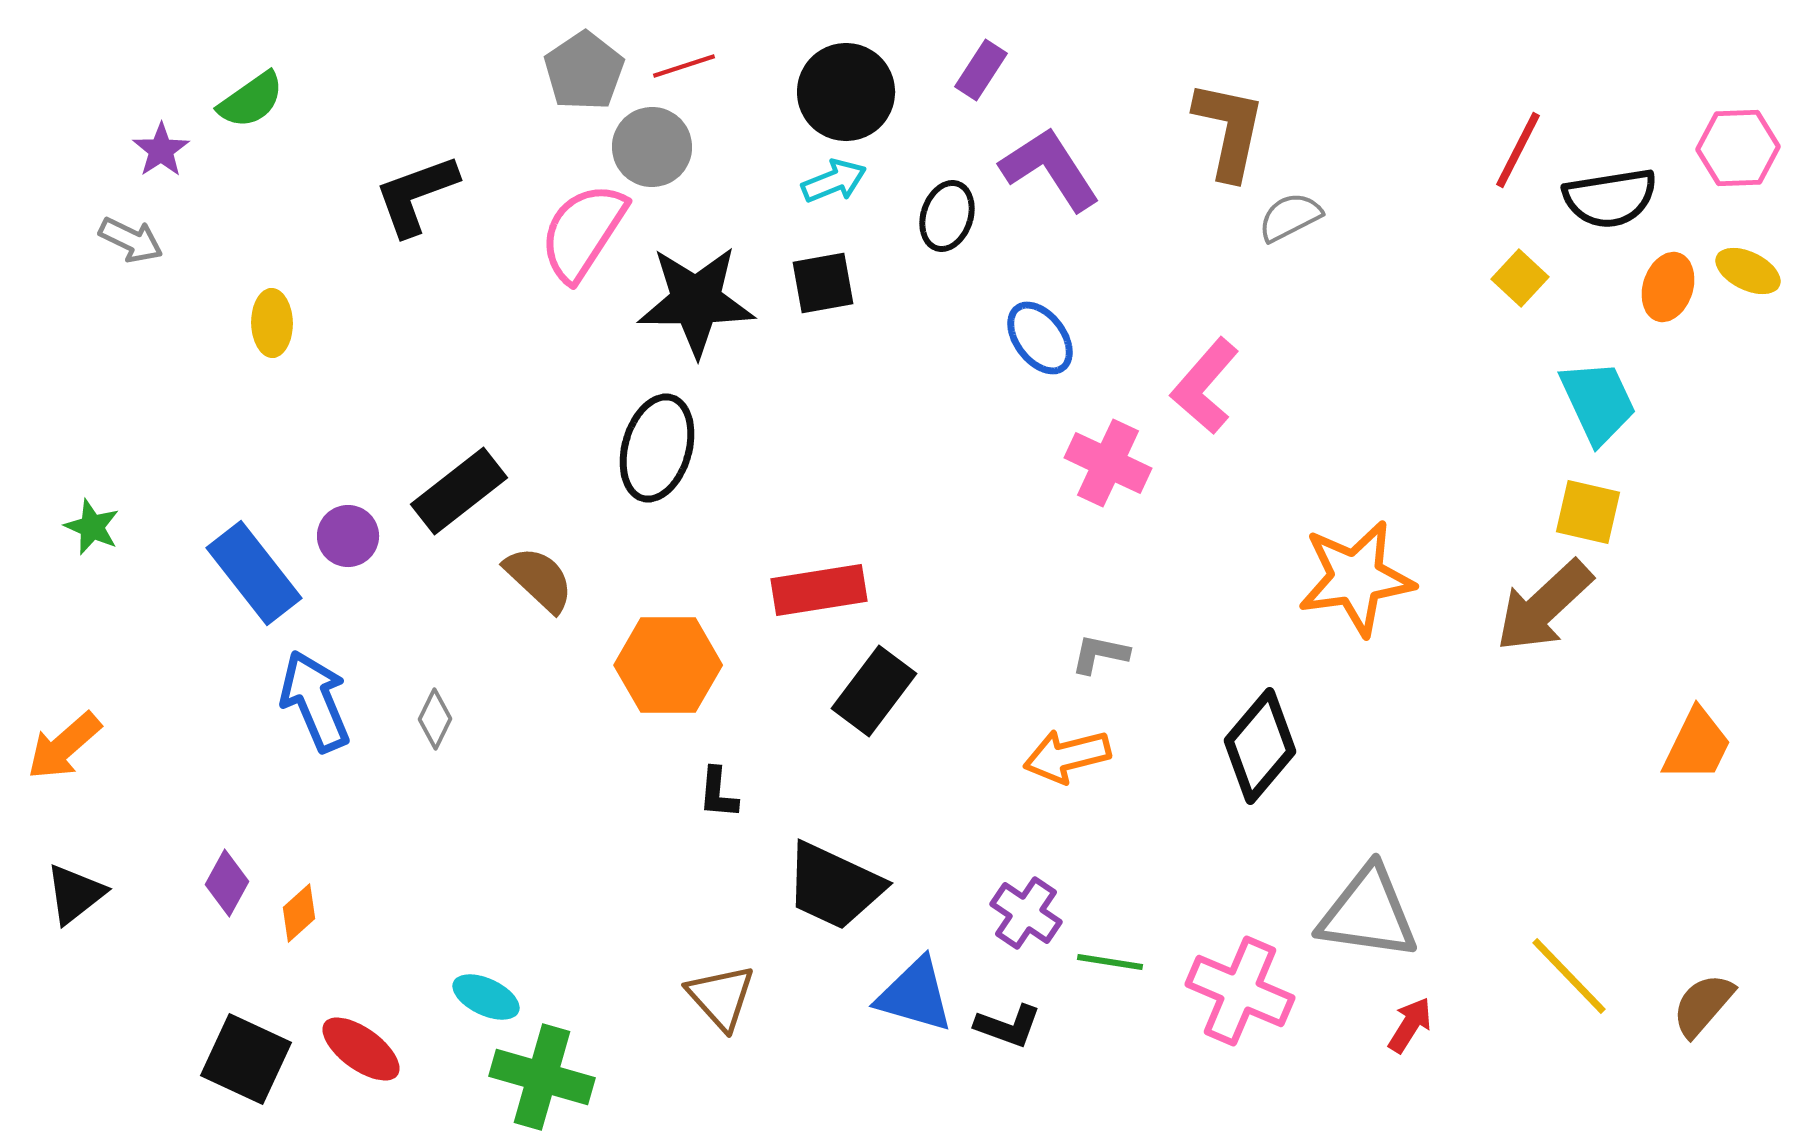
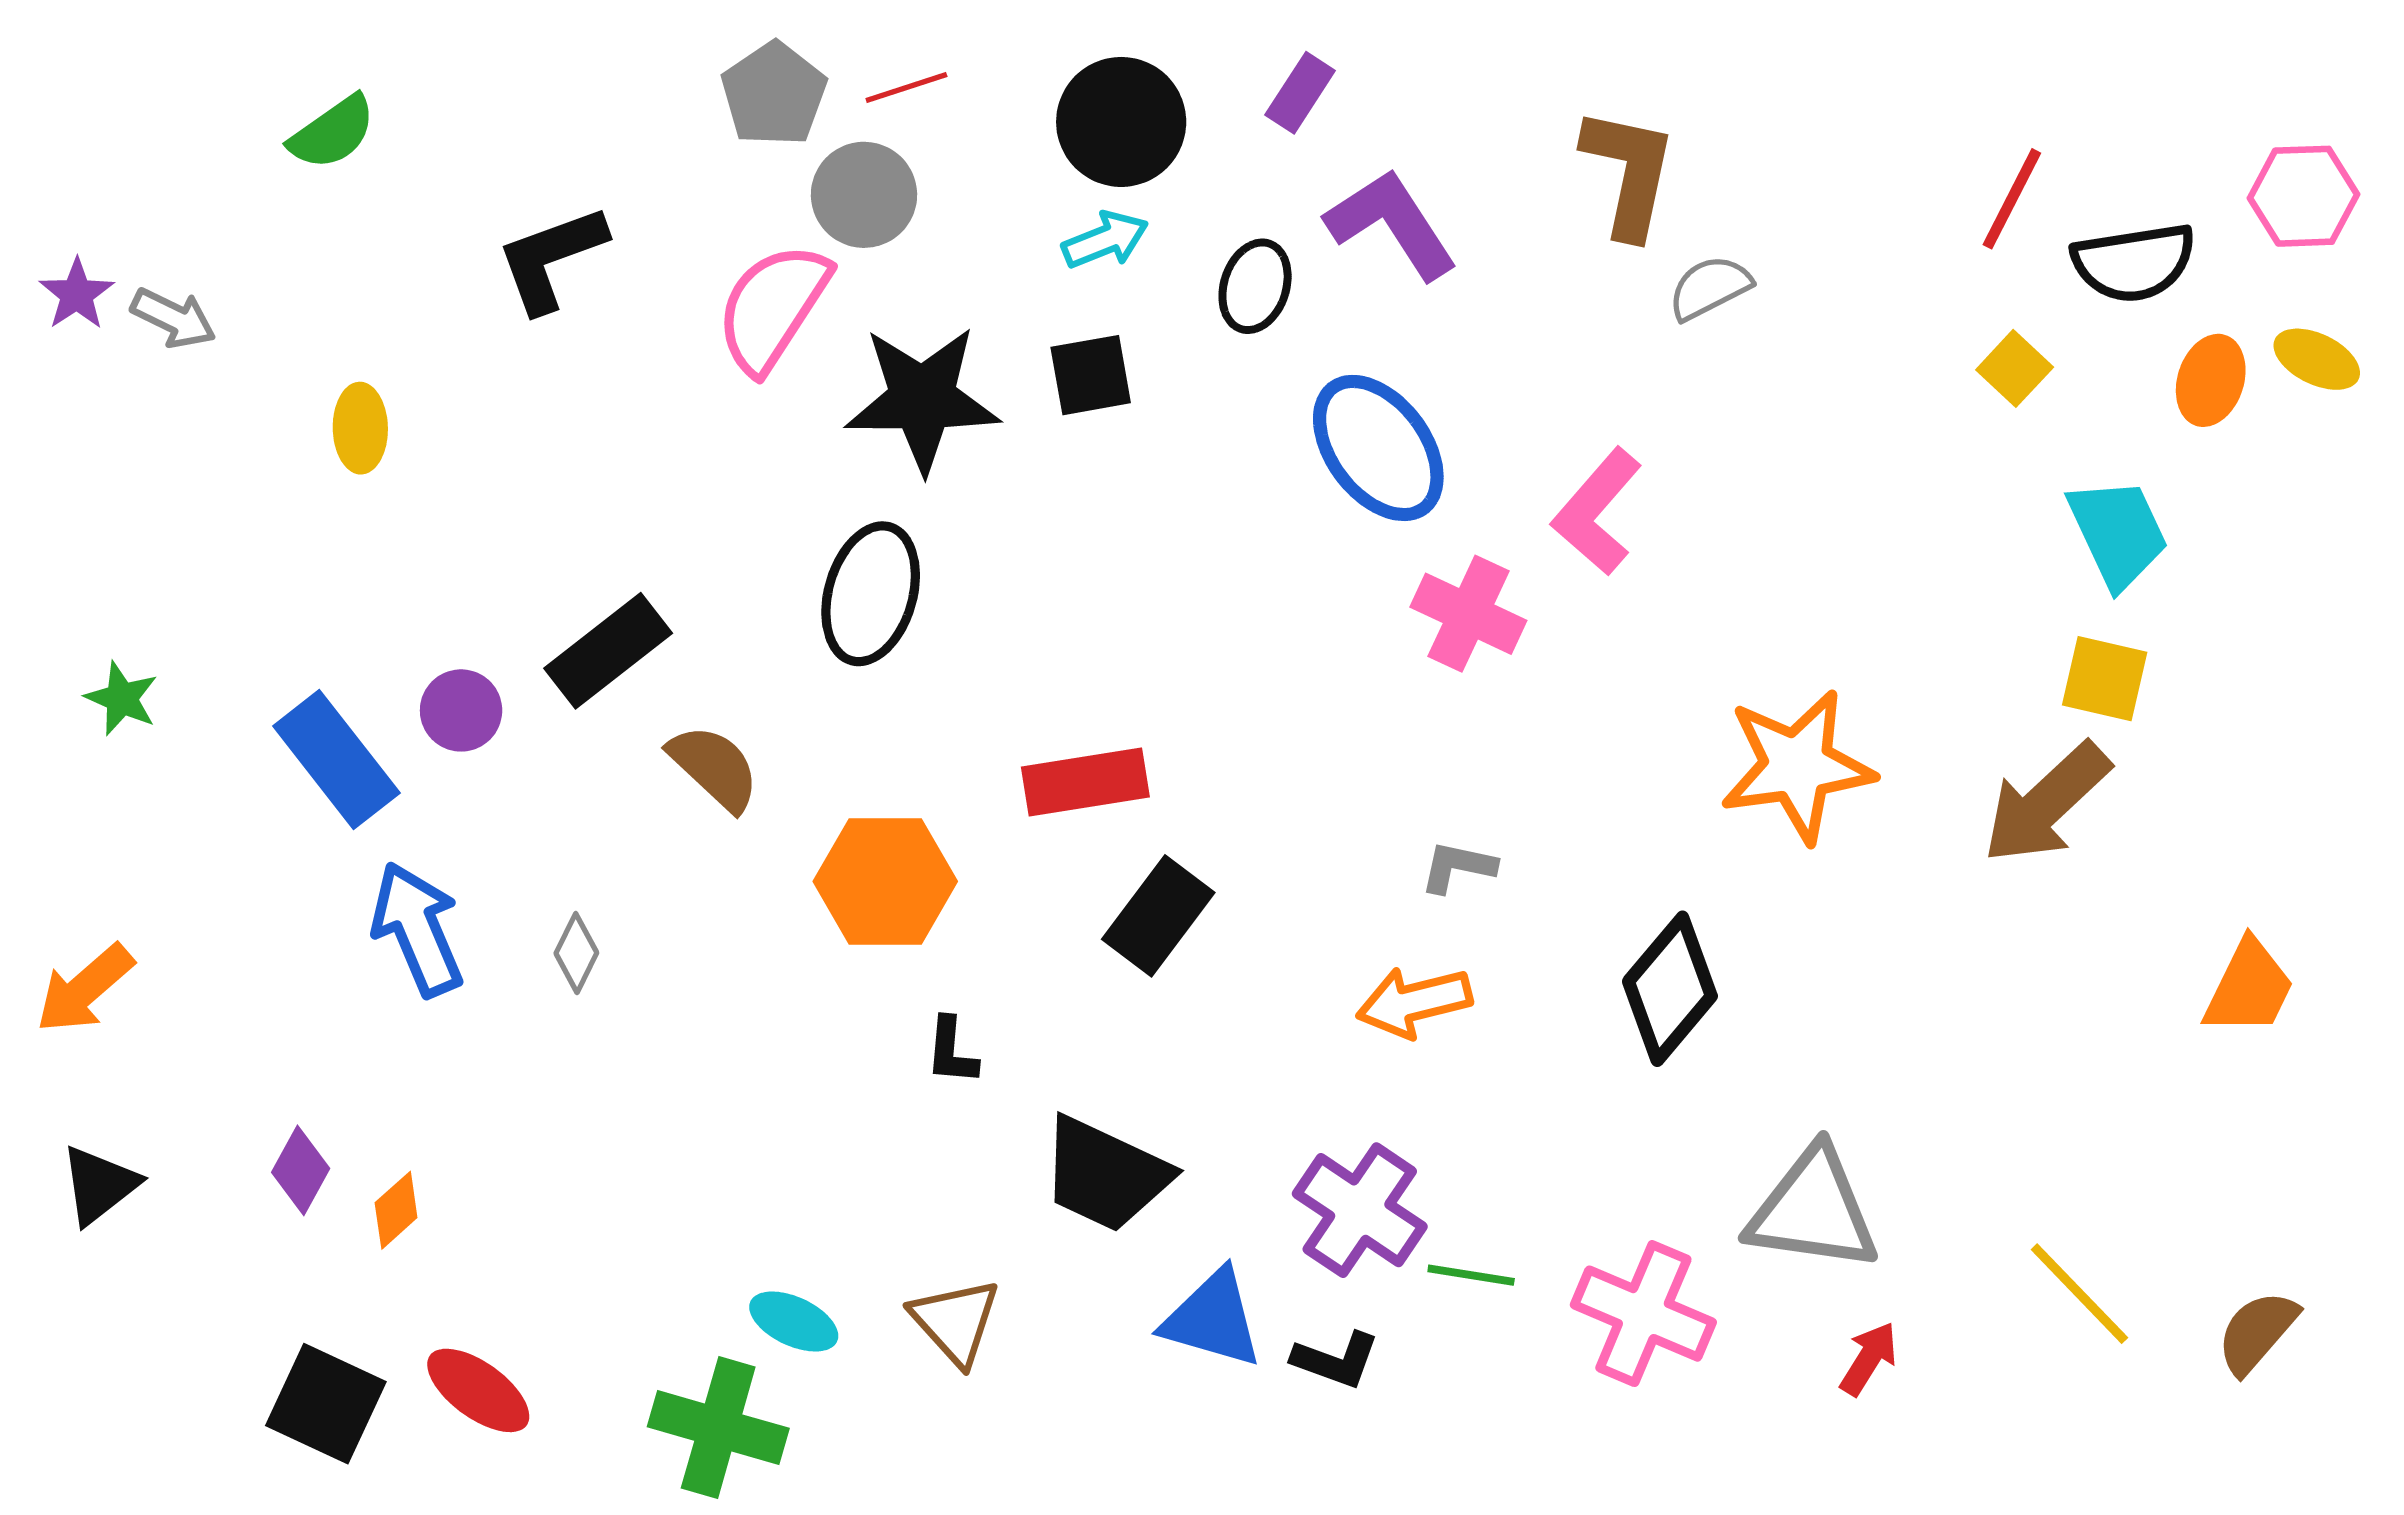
purple star: (161, 150) -> (77, 294), moved
blue ellipse: (1040, 338) -> (1378, 448), size x1.5
purple cross: (1026, 913) -> (1360, 1210), size x1.4
cyan ellipse: (486, 997) -> (794, 1322), moved

